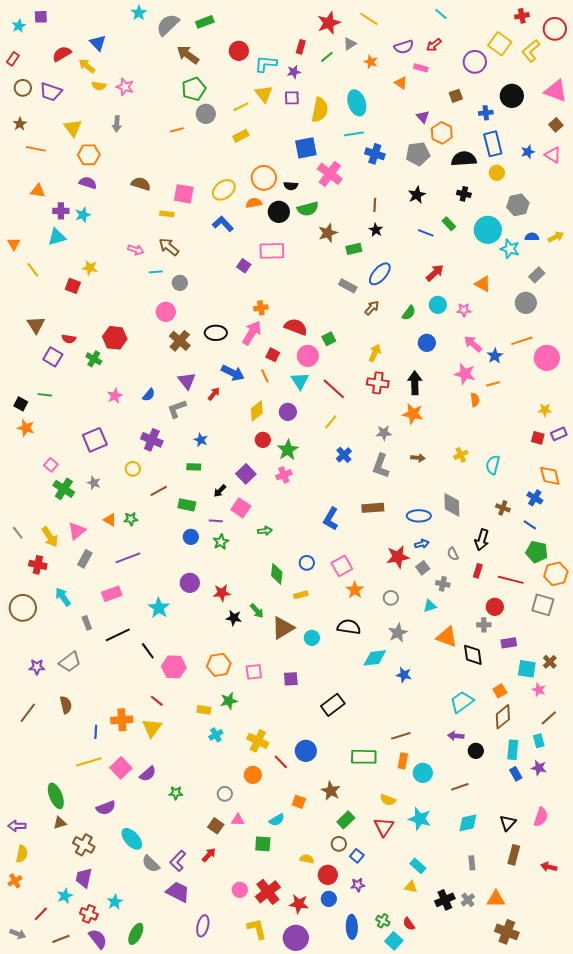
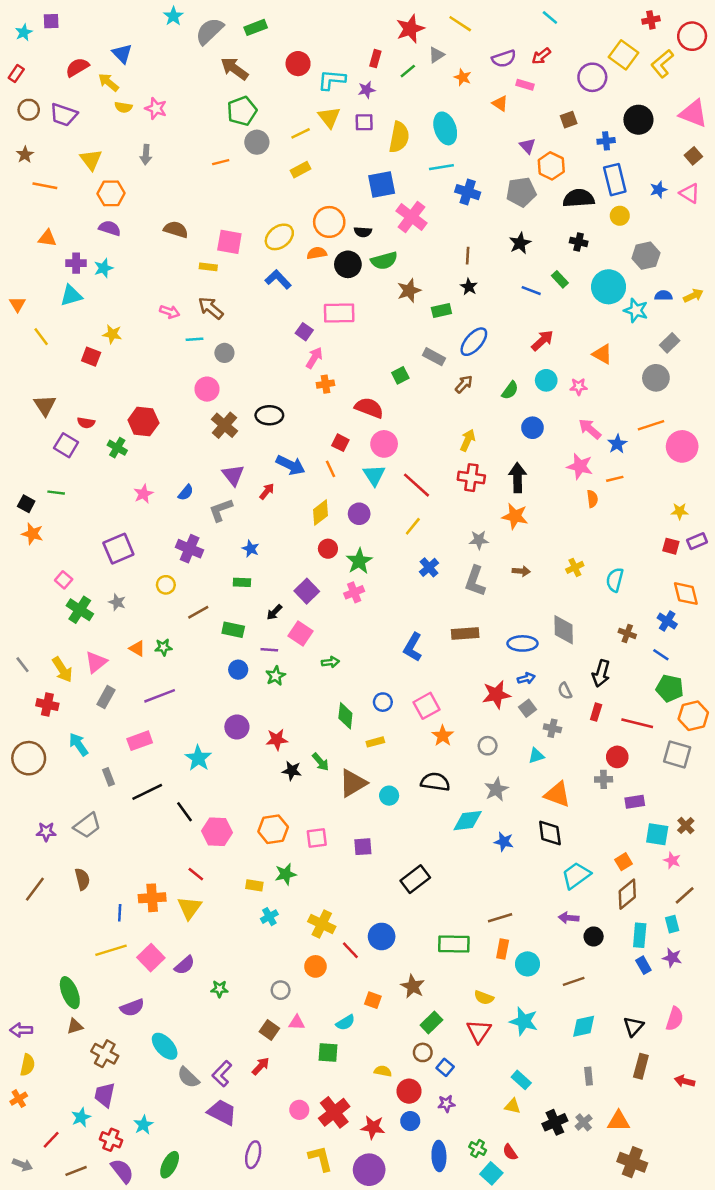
pink arrow: (252, 333) -> (314, 358), moved, size x0.7
green square: (329, 339) -> (400, 375), moved
black diamond: (473, 655) -> (550, 833), moved

